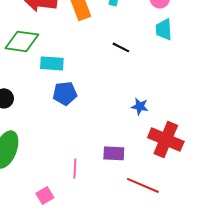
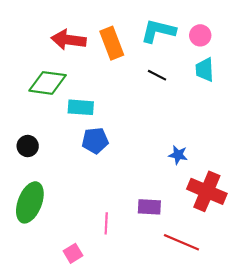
black line: (121, 47) -> (157, 75), moved

